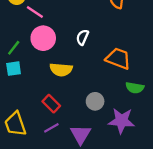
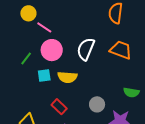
white semicircle: (82, 37) -> (86, 49), size x1.6
orange trapezoid: (118, 59) -> (121, 50), moved
cyan square: (14, 69) -> (44, 76), moved

